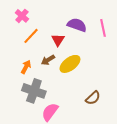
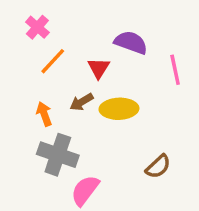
pink line: (103, 28) -> (175, 70), moved
yellow ellipse: (70, 64) -> (119, 109), turned 35
orange arrow: (26, 67) -> (44, 114), turned -48

